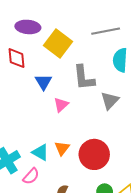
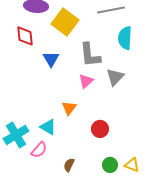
pink triangle: (61, 105) -> (86, 81), moved
orange triangle: (62, 148) -> (69, 108), moved
red circle: (94, 154) -> (100, 129), size x0.6

